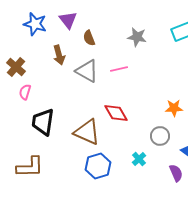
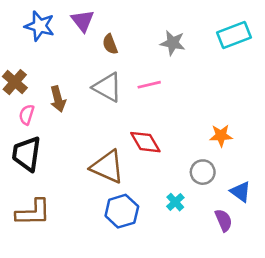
brown arrow: (59, 55) -> (58, 99), moved
black trapezoid: (43, 122) -> (27, 154), moved

